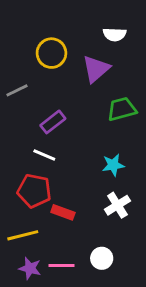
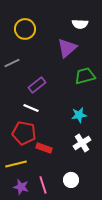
yellow circle: (51, 53) -> (25, 29), moved
pink line: (62, 265) -> (43, 185), turned 72

